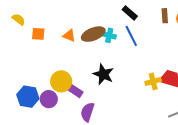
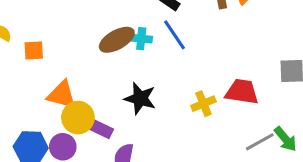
orange triangle: (69, 36) -> (62, 95), moved, size x1.5
yellow cross: (153, 81) -> (203, 104), moved

